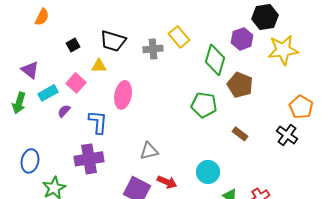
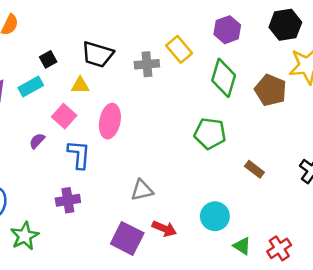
purple hexagon: (242, 39) -> (227, 30), moved
pink square: (76, 83) -> (64, 116), moved
brown pentagon: (240, 85) -> (271, 90), moved
cyan rectangle: (48, 93) -> (31, 86), moved
purple cross: (89, 159) -> (68, 200), size x0.7

